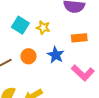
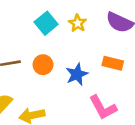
yellow star: (43, 28) -> (78, 23), moved

